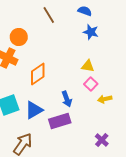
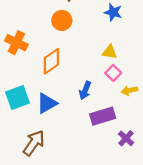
orange circle: (19, 37) -> (62, 20), moved
blue arrow: (67, 99) -> (85, 90), turned 42
purple rectangle: (60, 121) -> (103, 116), moved

